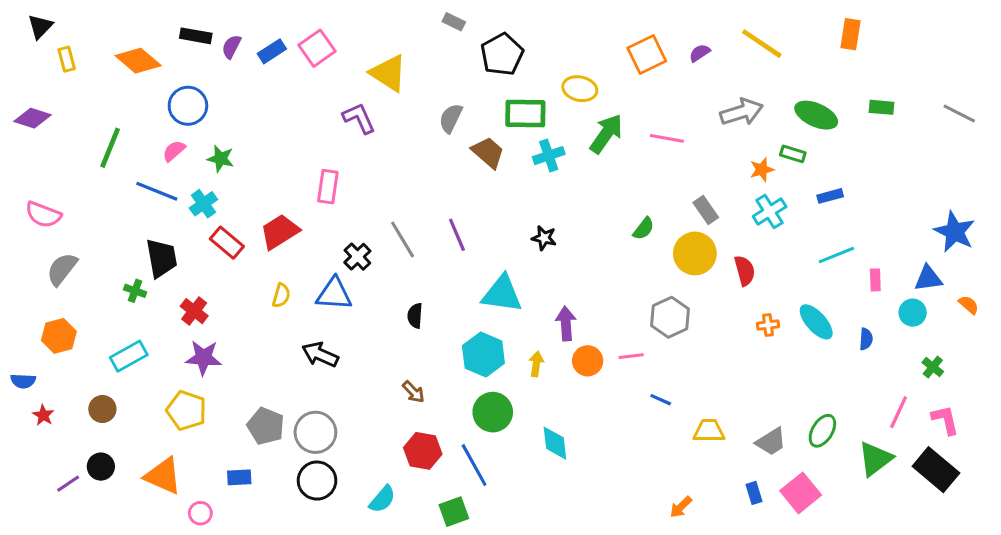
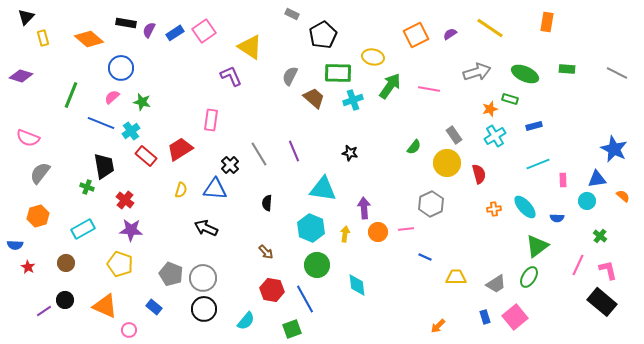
blue semicircle: (866, 339) -> (557, 218), turned 88
green triangle: (875, 459) -> (537, 246), moved
blue rectangle: (239, 477) -> (154, 307), turned 42

